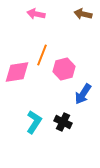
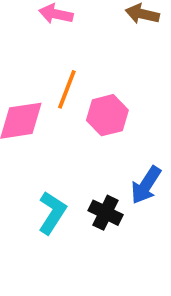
blue arrow: (83, 94) -> (146, 185), moved

